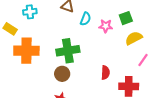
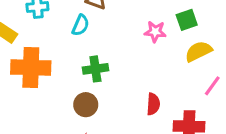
cyan semicircle: (85, 19) -> (81, 25), moved
green cross: (68, 51) -> (95, 69), size x0.7

